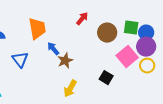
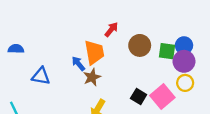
green square: (131, 28) -> (167, 51), moved
orange trapezoid: (37, 29) -> (94, 52), moved
pink square: (127, 57) -> (162, 97), moved
blue triangle: (20, 60) -> (41, 76), turned -42

